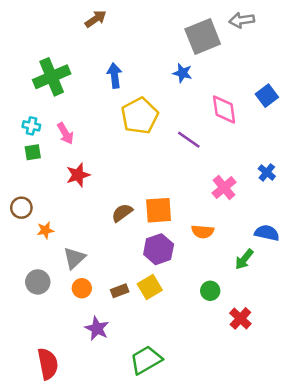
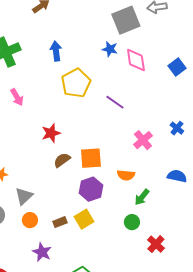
pink diamond: (224, 110) -> (136, 60), moved
red star: (78, 175) -> (51, 133), moved
green arrow: (244, 259) -> (142, 197), moved

